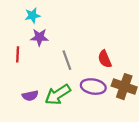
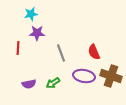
green arrow: (58, 95) -> (53, 83), size x0.6

